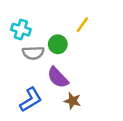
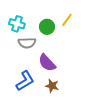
green circle: (58, 44) -> (47, 27), moved
brown star: (73, 101) -> (52, 86), moved

